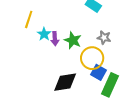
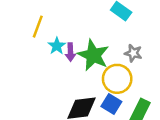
green star: (73, 40) -> (93, 55), size x1.4
blue square: (99, 72) -> (111, 104), moved

